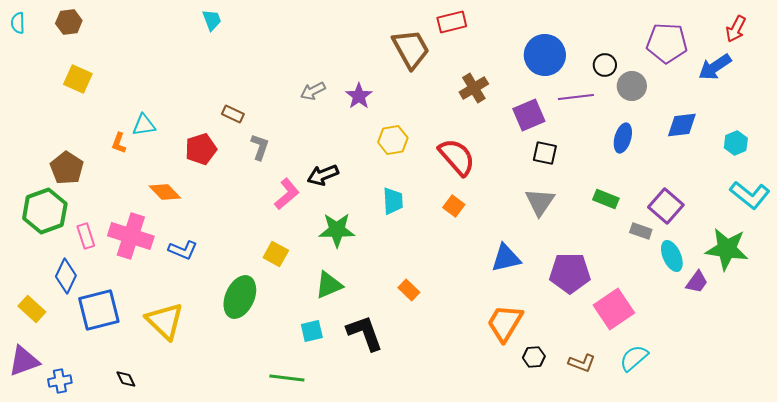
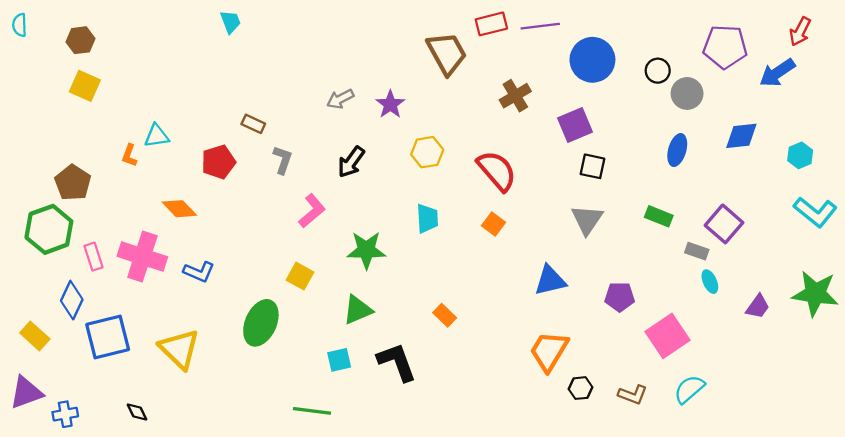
brown hexagon: (69, 22) -> (80, 40), moved
purple line: (576, 97) -> (540, 26), moved
black arrow: (323, 175) -> (351, 162), moved, turned -32
green star: (727, 249) -> (815, 294), moved
cyan ellipse: (672, 256) -> (710, 282), moved, size x0.7
purple pentagon: (570, 273) -> (620, 297), size x0.7

